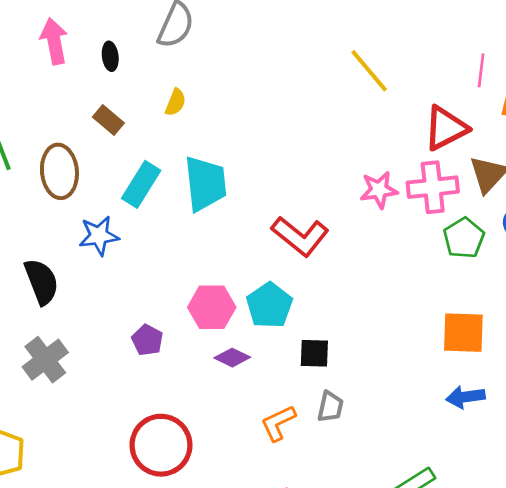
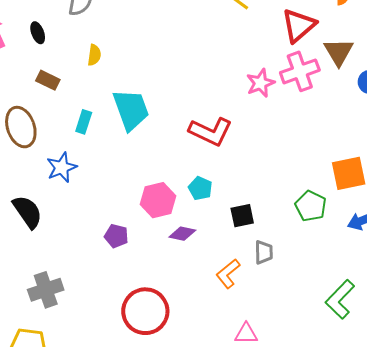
cyan rectangle: (141, 184) -> (84, 122), size x0.7
green pentagon: (464, 238) -> (311, 206), moved
cyan pentagon: (269, 305) -> (200, 188), size x0.7
gray cross: (45, 360) -> (46, 290), moved, turned 32

